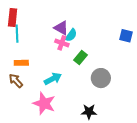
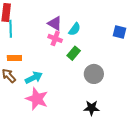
cyan semicircle: (71, 35) -> (75, 29), moved
cyan arrow: (53, 79) -> (34, 78), moved
black star: (89, 112) -> (92, 108), moved

